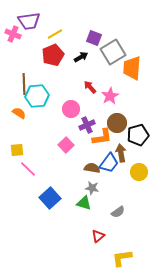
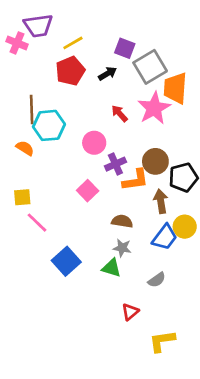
pink star: (110, 96) -> (154, 108), moved, size x1.4
blue trapezoid: (109, 163) -> (165, 237), moved

